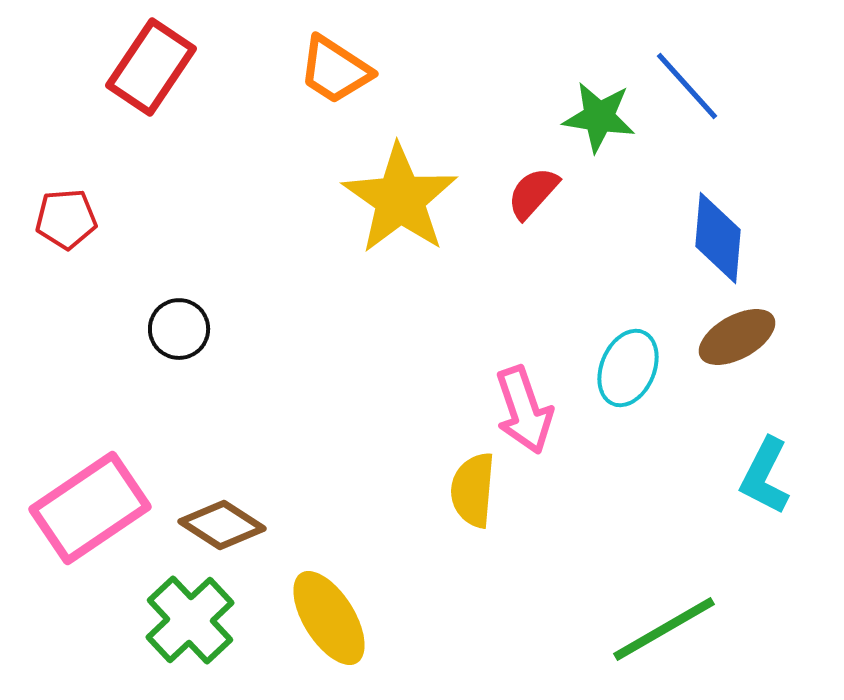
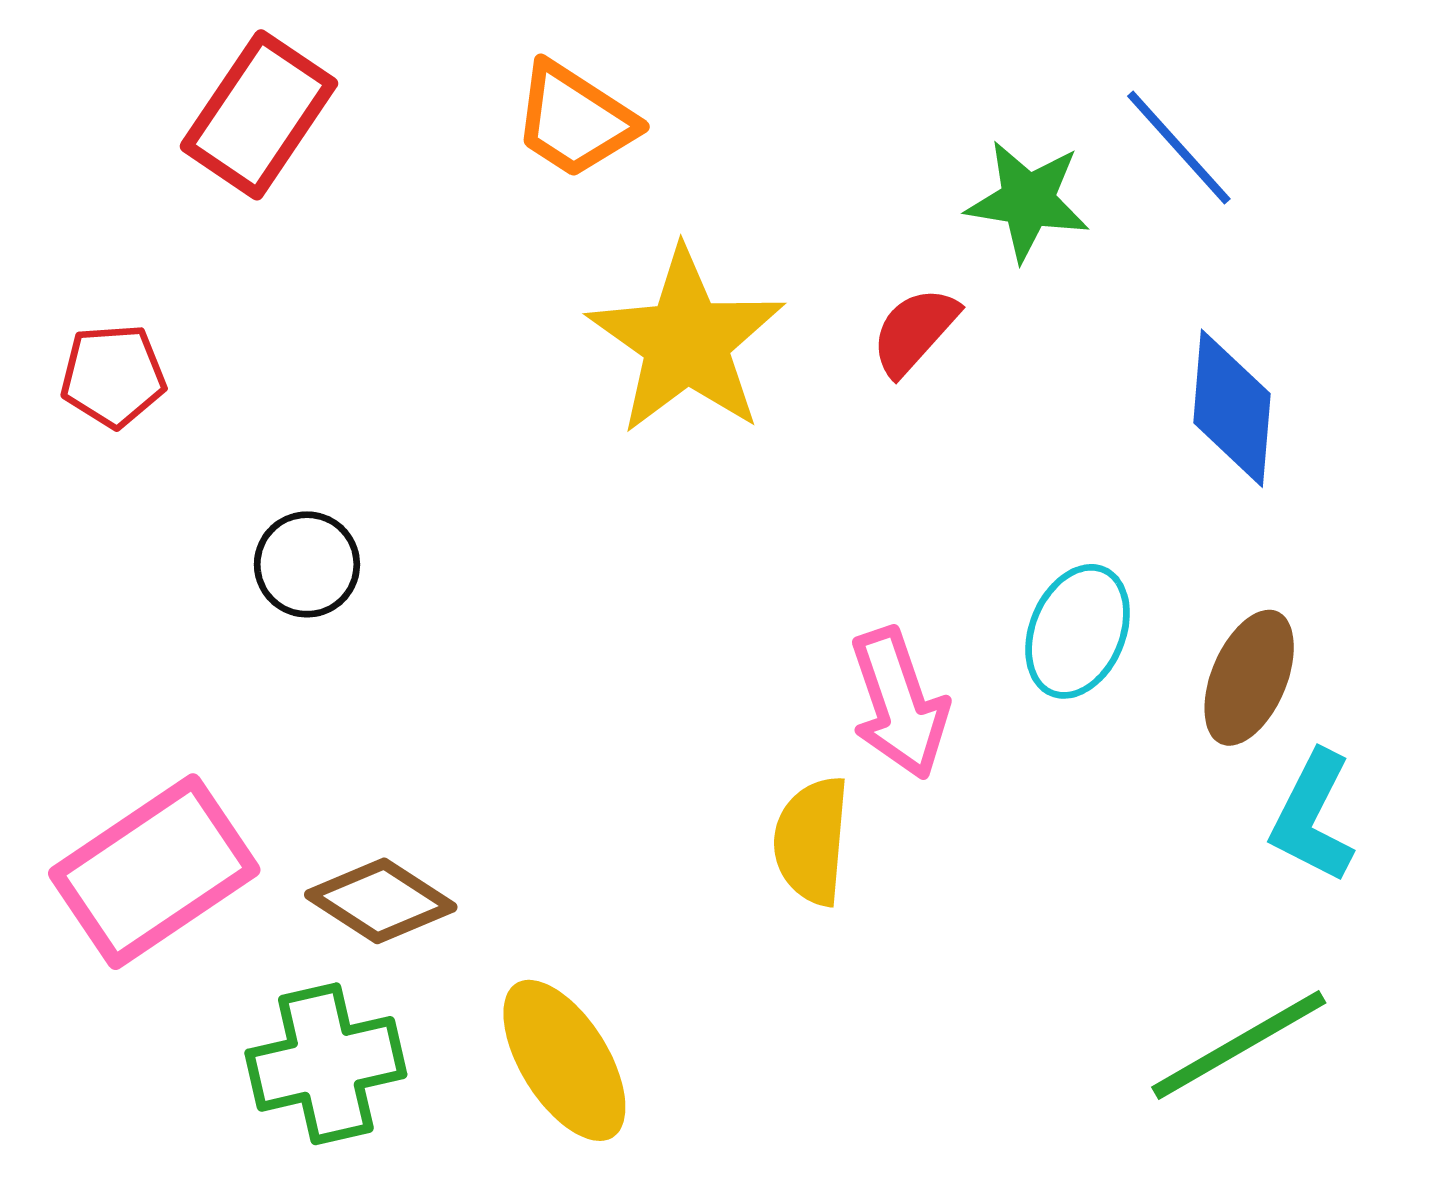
brown ellipse: (737, 337) -> (1249, 678), moved, turned -38
green cross: (190, 620) -> (326, 1064), turned 30
green line: (664, 629) -> (1239, 1045), moved

